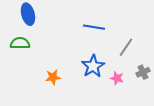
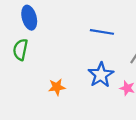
green semicircle: (20, 43) -> (20, 50), turned -78

